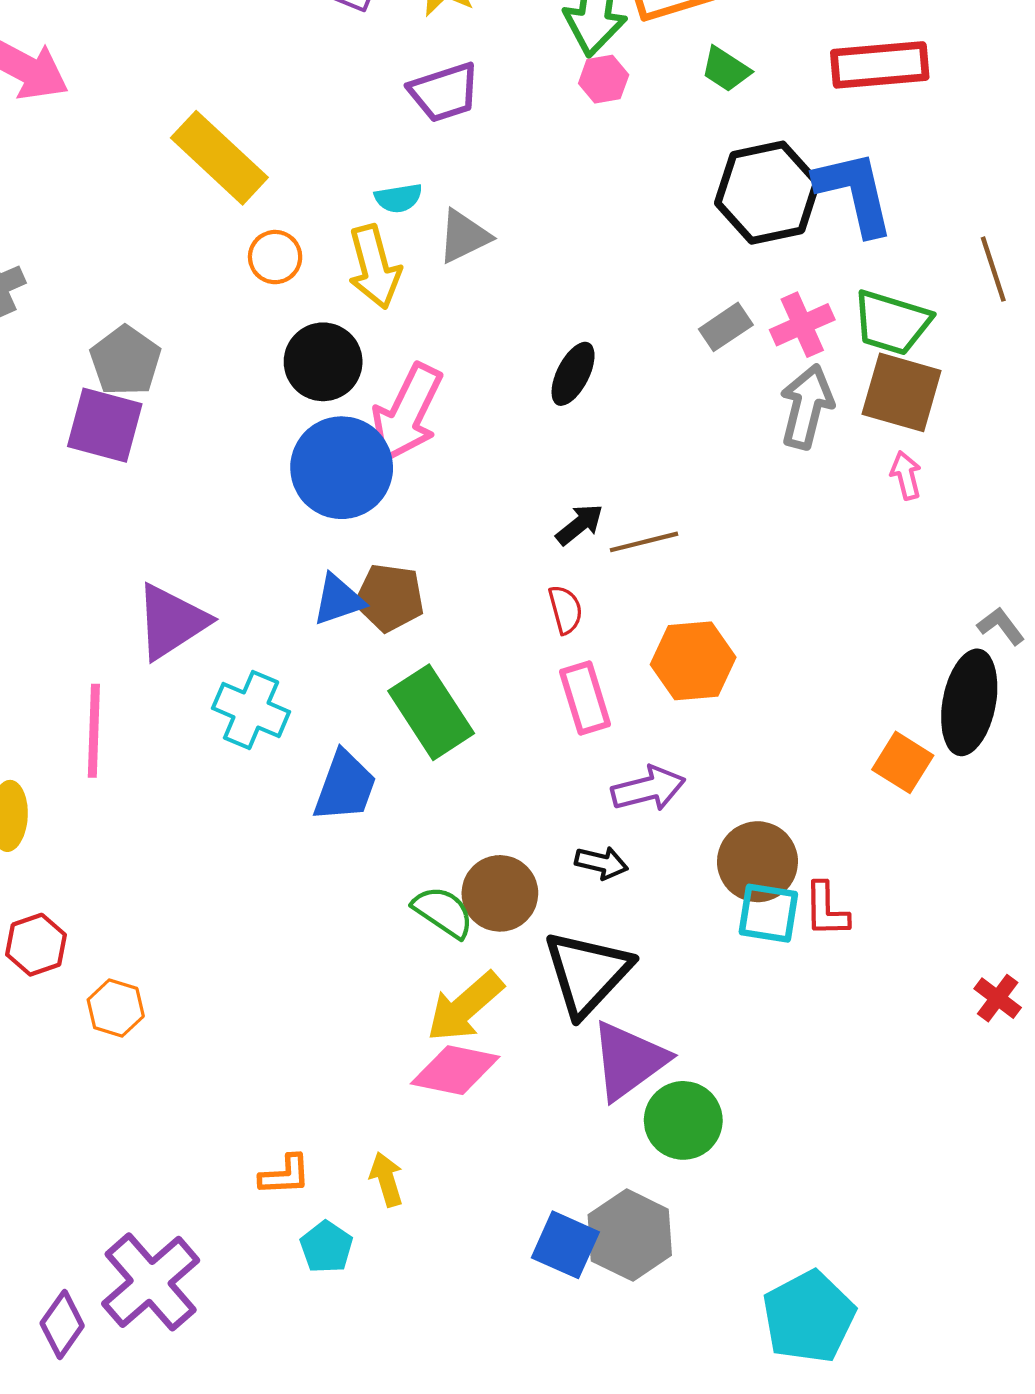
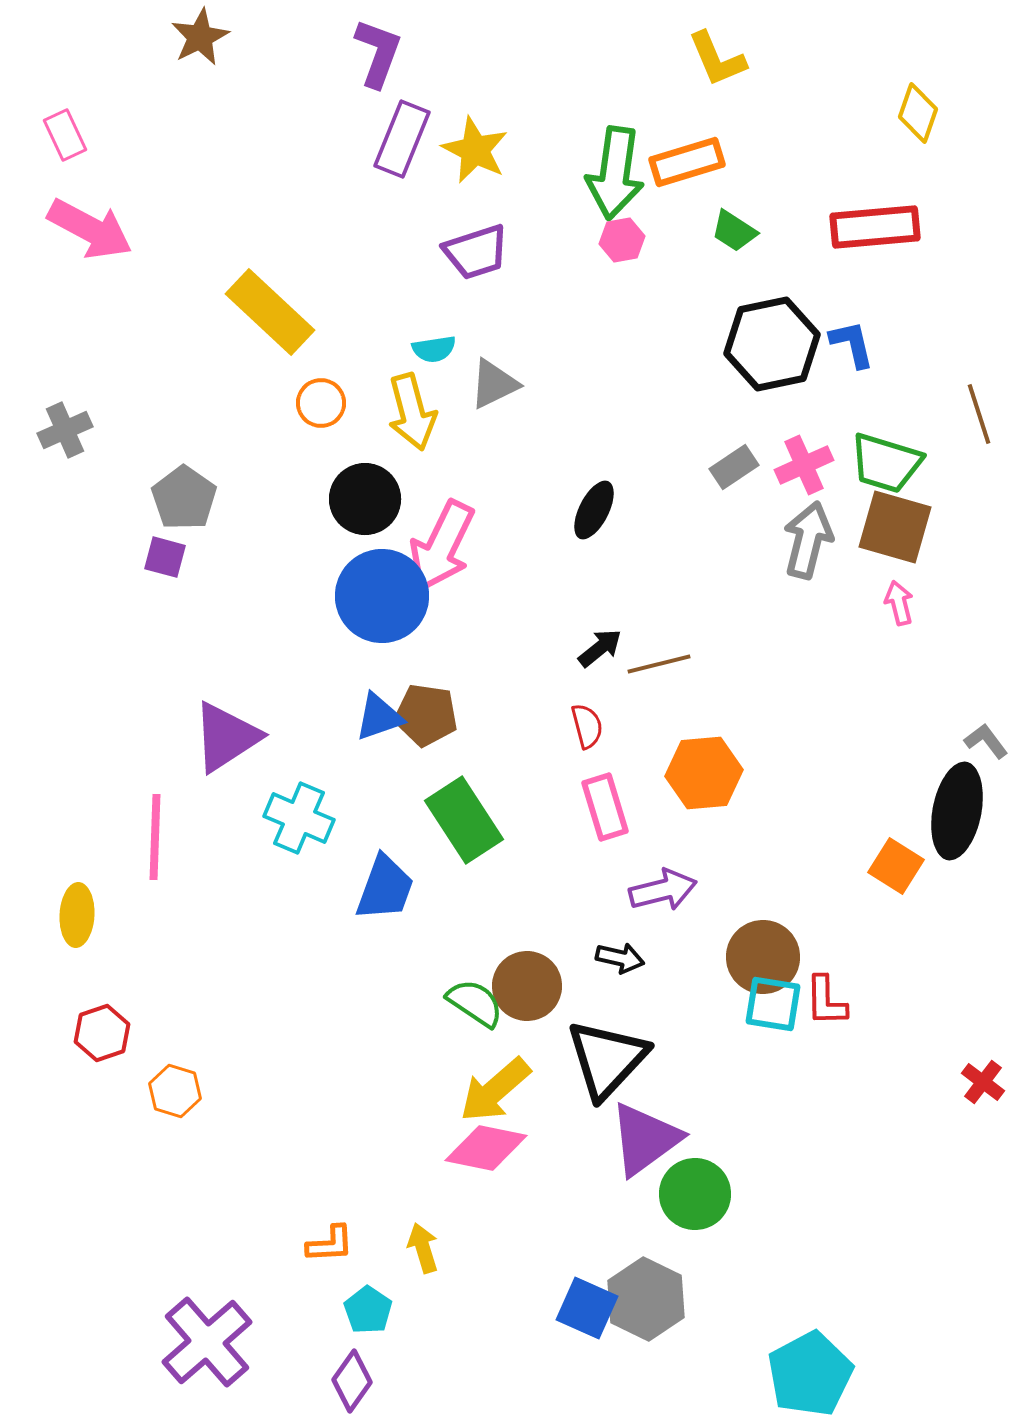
blue L-shape: (855, 193) -> (852, 344), size x0.6
purple square: (105, 425) -> (165, 557), size x0.6
purple diamond: (62, 1325) -> (352, 1381), moved

